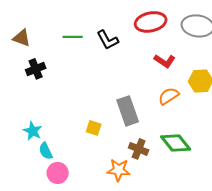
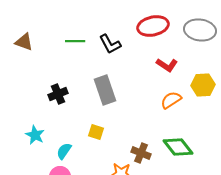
black cross: (36, 69) -> (58, 94), moved
gray rectangle: (128, 111) -> (105, 90), moved
cyan semicircle: (46, 151) -> (64, 151), moved, turned 60

